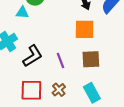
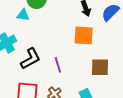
brown square: (91, 59) -> (100, 67), moved

